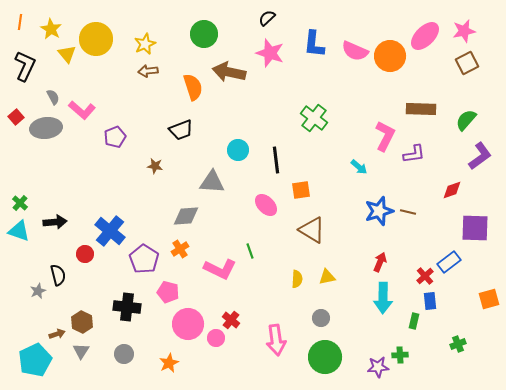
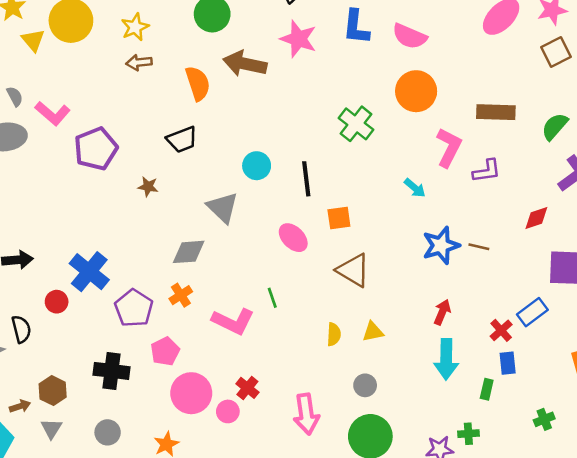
orange circle: (390, 56) -> (416, 91), moved
purple pentagon: (115, 137) -> (96, 149), size x1.5
gray triangle: (212, 182) -> (223, 208), turned 40
pink pentagon: (168, 292) -> (165, 351), turned 30

